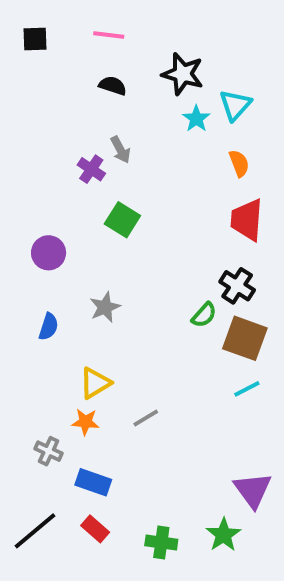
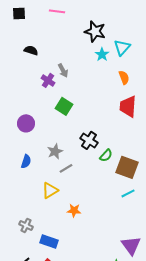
black semicircle: (113, 86) -> (31, 50), moved
black cross: (237, 286) -> (89, 140), moved
gray line: (146, 418) -> (66, 168), moved
orange star: (85, 422) -> (74, 210), moved

